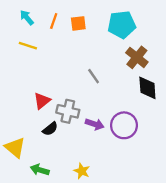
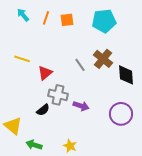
yellow line: (28, 46) -> (22, 59), moved
brown cross: (137, 57) -> (103, 59), moved
red triangle: (42, 101) -> (45, 73), moved
purple circle: (124, 125) -> (121, 114), moved

